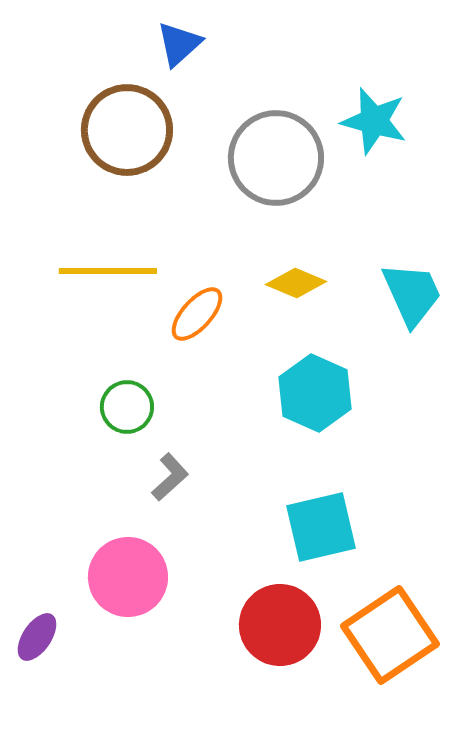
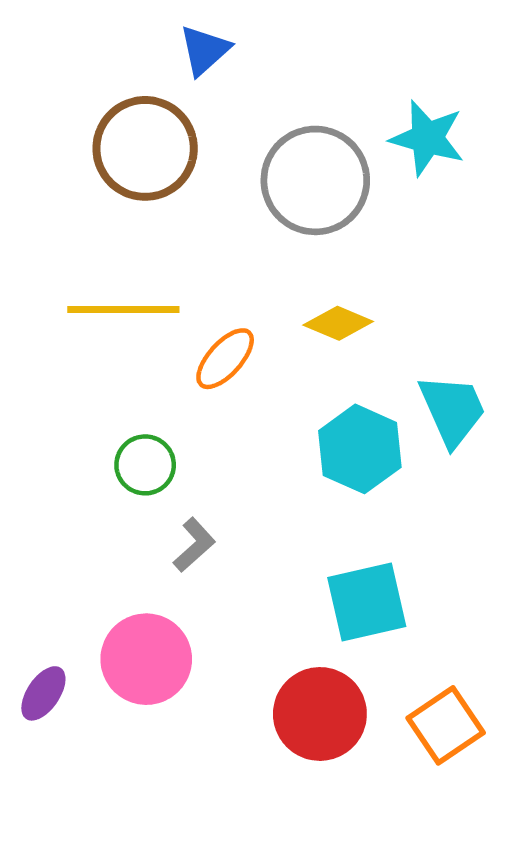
cyan trapezoid: (412, 294) -> (452, 410), moved
orange square: (390, 635) -> (446, 725), size x0.7
purple ellipse: (37, 637) -> (43, 693), moved

